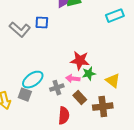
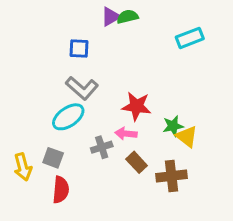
gray L-shape: (20, 30) -> (82, 88), moved
green star: (89, 74) -> (173, 126), moved
cyan ellipse: (33, 80) -> (68, 117), moved
red semicircle: (64, 116) -> (61, 190), moved

